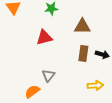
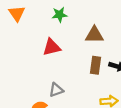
gray triangle: (48, 75) -> (56, 90), turned 32

